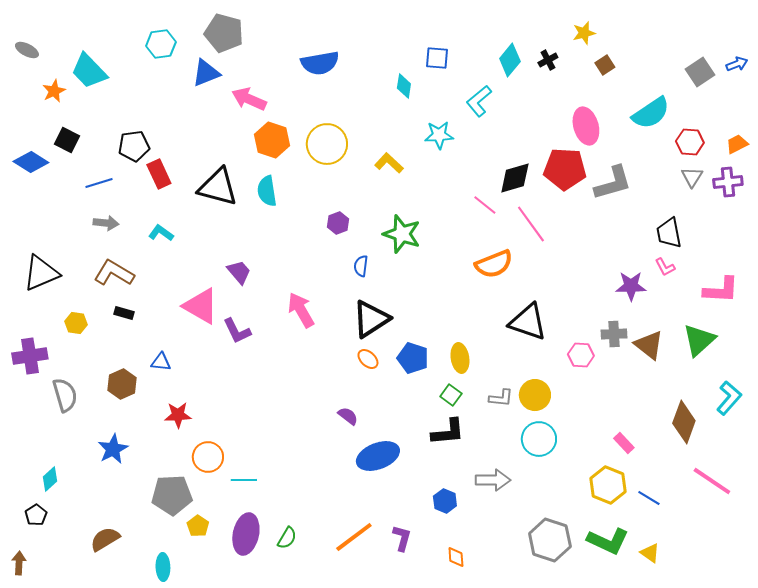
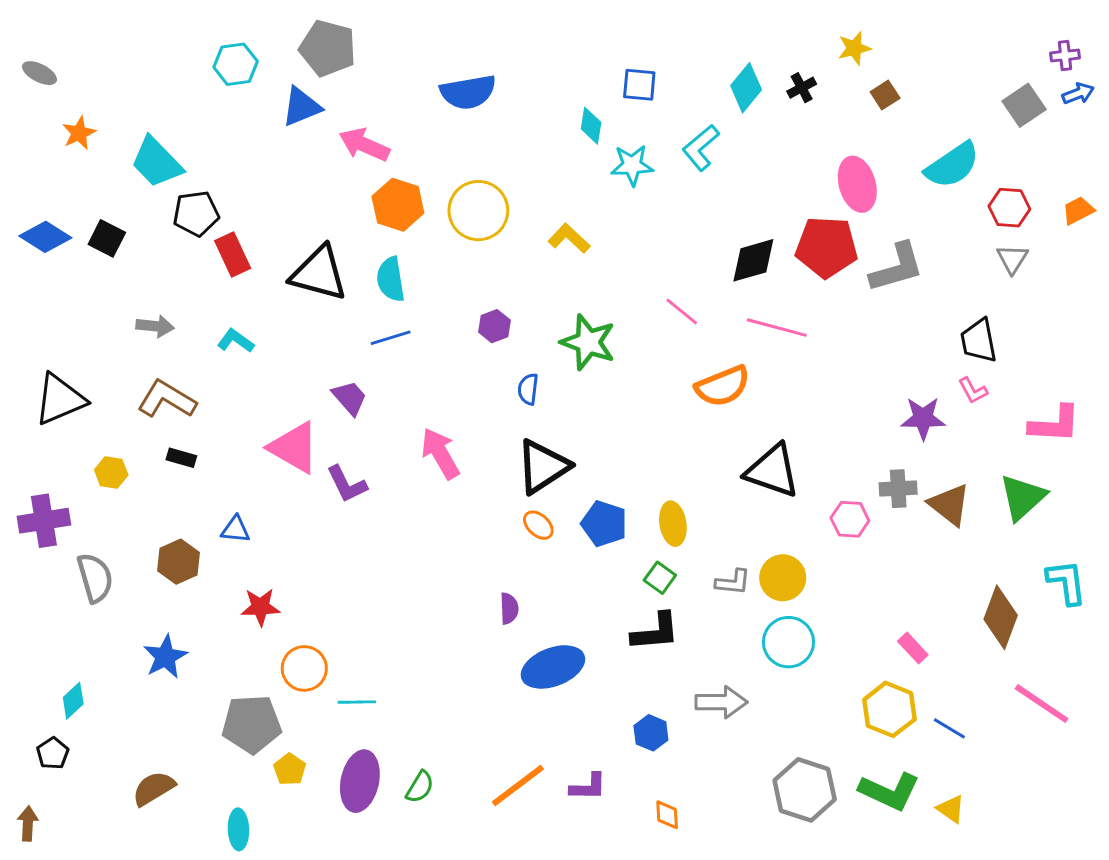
cyan trapezoid: (89, 71) -> (157, 162), moved
cyan star: (439, 135) -> (632, 165), moved
black square: (67, 140) -> (107, 238), moved
purple cross: (728, 182) -> (1065, 55), moved, size x0.7
blue line: (99, 183) -> (391, 338), moved
pink line: (485, 205) -> (682, 312), moved
pink line: (531, 224) -> (777, 328), turned -39
cyan L-shape: (729, 398) -> (1066, 582), turned -48
purple semicircle: (348, 416) -> (509, 608), turned 50
purple L-shape: (402, 538) -> (588, 787), turned 76

